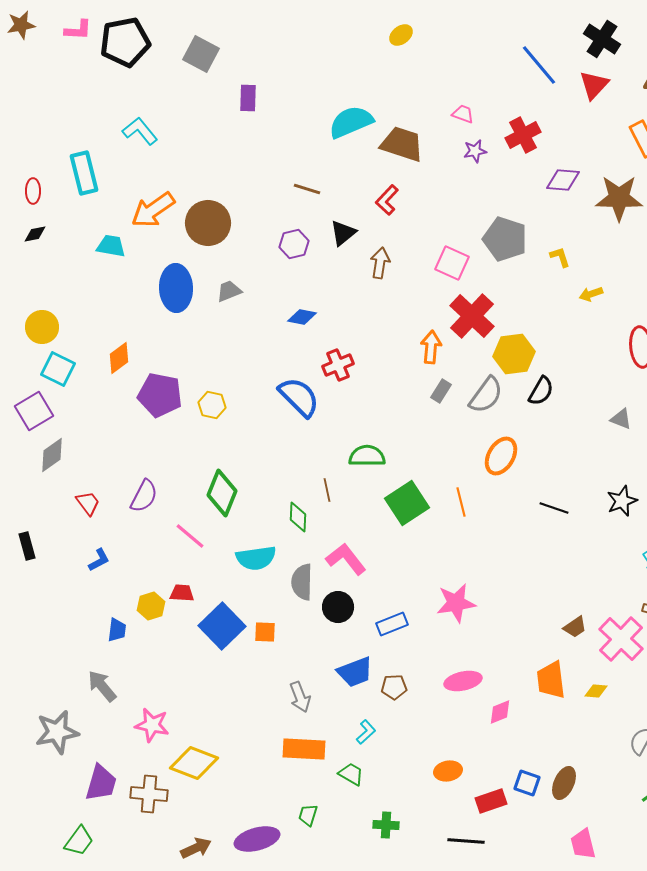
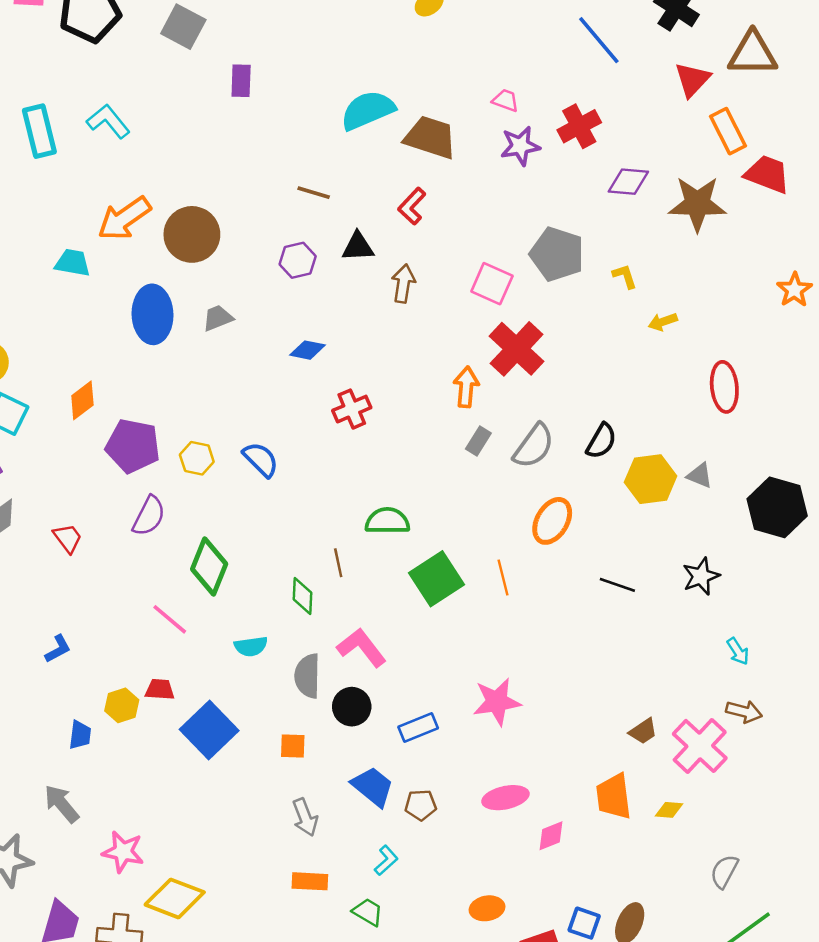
red triangle: (594, 85) -> (692, 79), moved
purple star: (475, 151) -> (520, 146), size x1.4
cyan rectangle: (84, 173) -> (39, 131), moved
black triangle: (343, 233) -> (358, 247), turned 36
yellow hexagon: (514, 354) -> (651, 479), moved
blue semicircle: (299, 397) -> (261, 459), moved, size x0.7
purple semicircle: (144, 496) -> (149, 516), moved
red trapezoid: (88, 503) -> (68, 538), moved
cyan semicircle: (256, 558) -> (251, 646), size x0.7
orange square: (265, 632) -> (293, 746), moved
blue trapezoid: (355, 672) -> (373, 787), turned -120
orange rectangle: (304, 749) -> (310, 881), size x0.7

